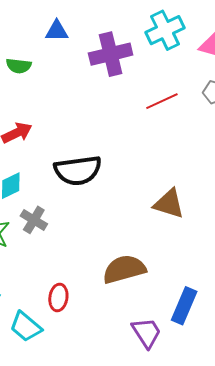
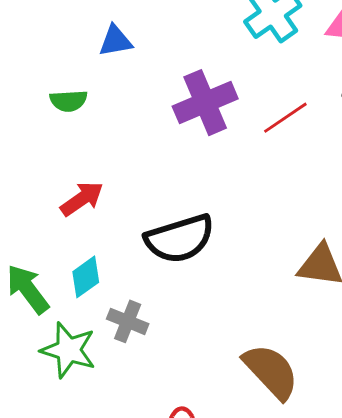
purple cross: (111, 54) -> (205, 103), moved
brown semicircle: (124, 269) -> (271, 371), turned 72

